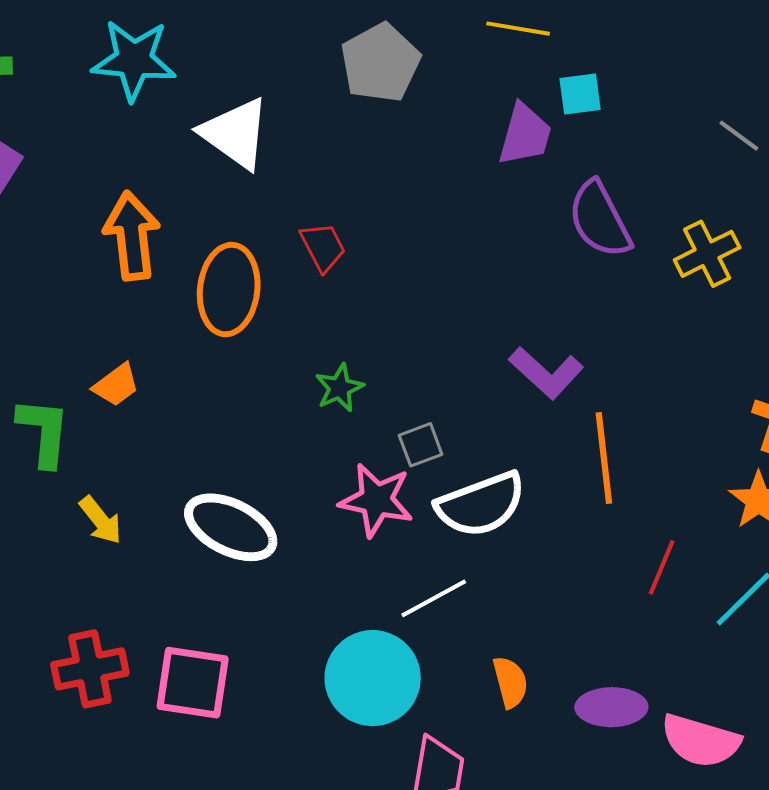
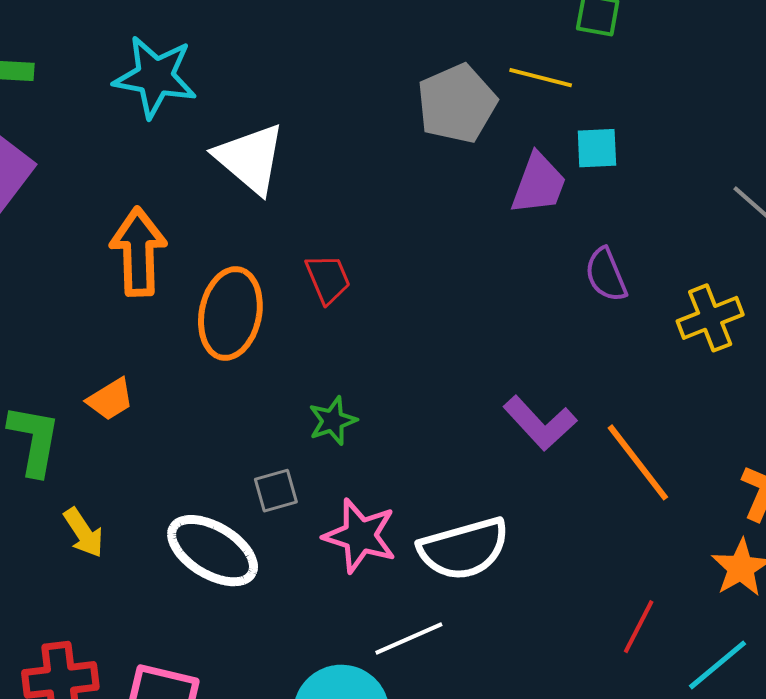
gray pentagon: (380, 63) -> (457, 104), moved
purple semicircle: (600, 220) -> (606, 275), size x0.7
gray square: (421, 445) -> (276, 491), moved
orange line: (604, 458) -> (638, 462), moved, turned -36

